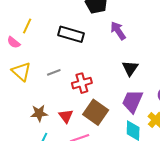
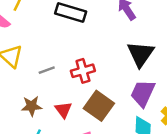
black triangle: (130, 68) -> (141, 54), size x1.4
gray line: (54, 72) -> (47, 70), moved

